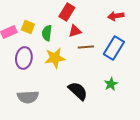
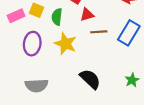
yellow star: (55, 58) -> (65, 44), turned 30
green star: (111, 84) -> (132, 80), moved

